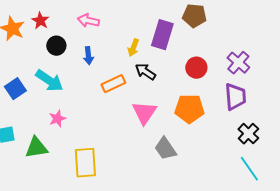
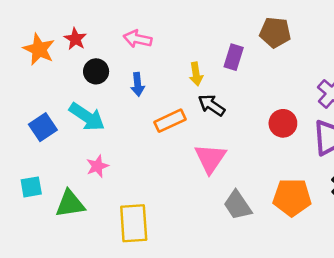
purple rectangle: (162, 35) -> (234, 57), size x0.7
yellow arrow: (133, 48) -> (196, 74), turned -30
red circle: (196, 68) -> (283, 123), moved
orange pentagon: (189, 109) -> (292, 197), moved

